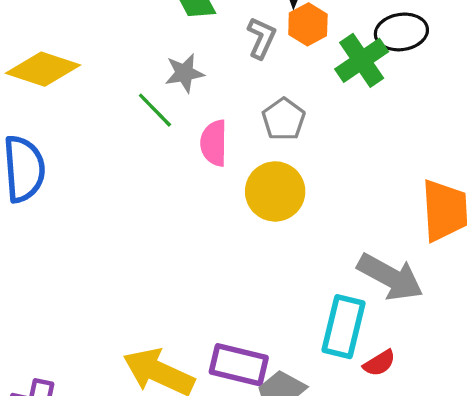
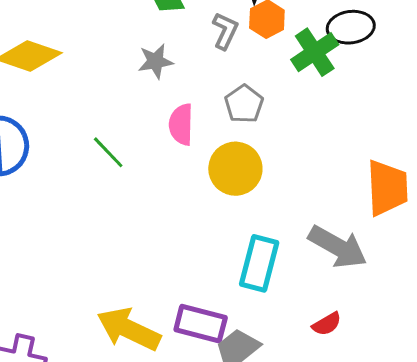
green line: (155, 110) -> (108, 152), moved
cyan rectangle: (344, 327) -> (259, 263), moved

